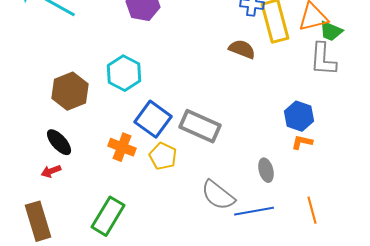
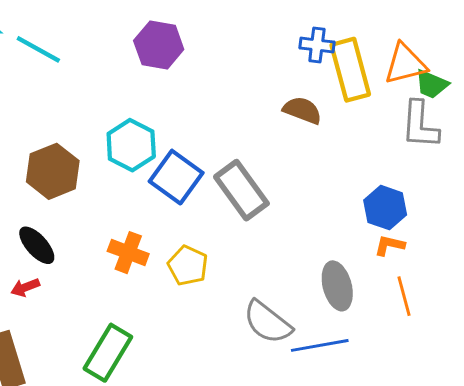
blue square: (153, 119) -> (176, 177), moved
gray rectangle: (200, 126) -> (241, 190), moved, turned 30
gray ellipse: (266, 170) -> (337, 286), size x1.4
orange line: (312, 210) -> (404, 296), moved

